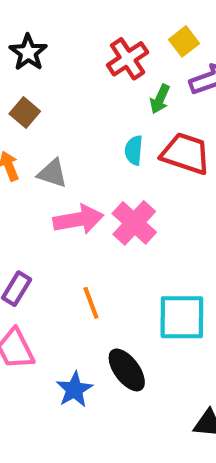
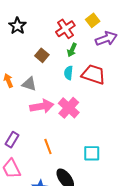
green arrow: (160, 99) -> (72, 50), moved
brown square: (25, 112) -> (42, 55), moved
cyan square: (182, 317) -> (92, 153), size x0.7

